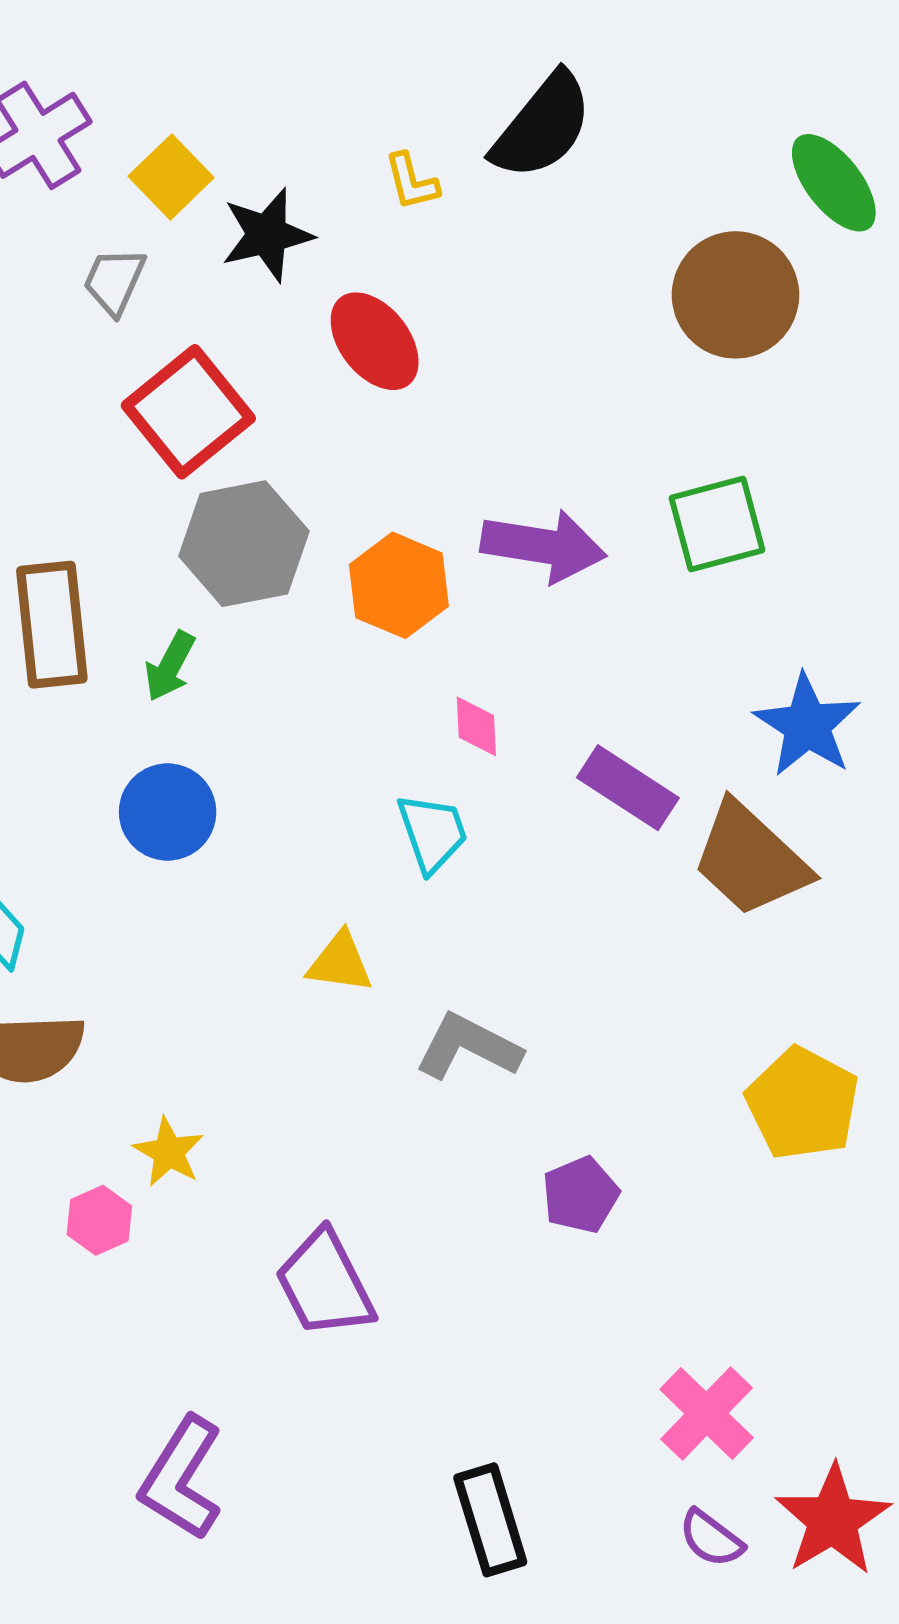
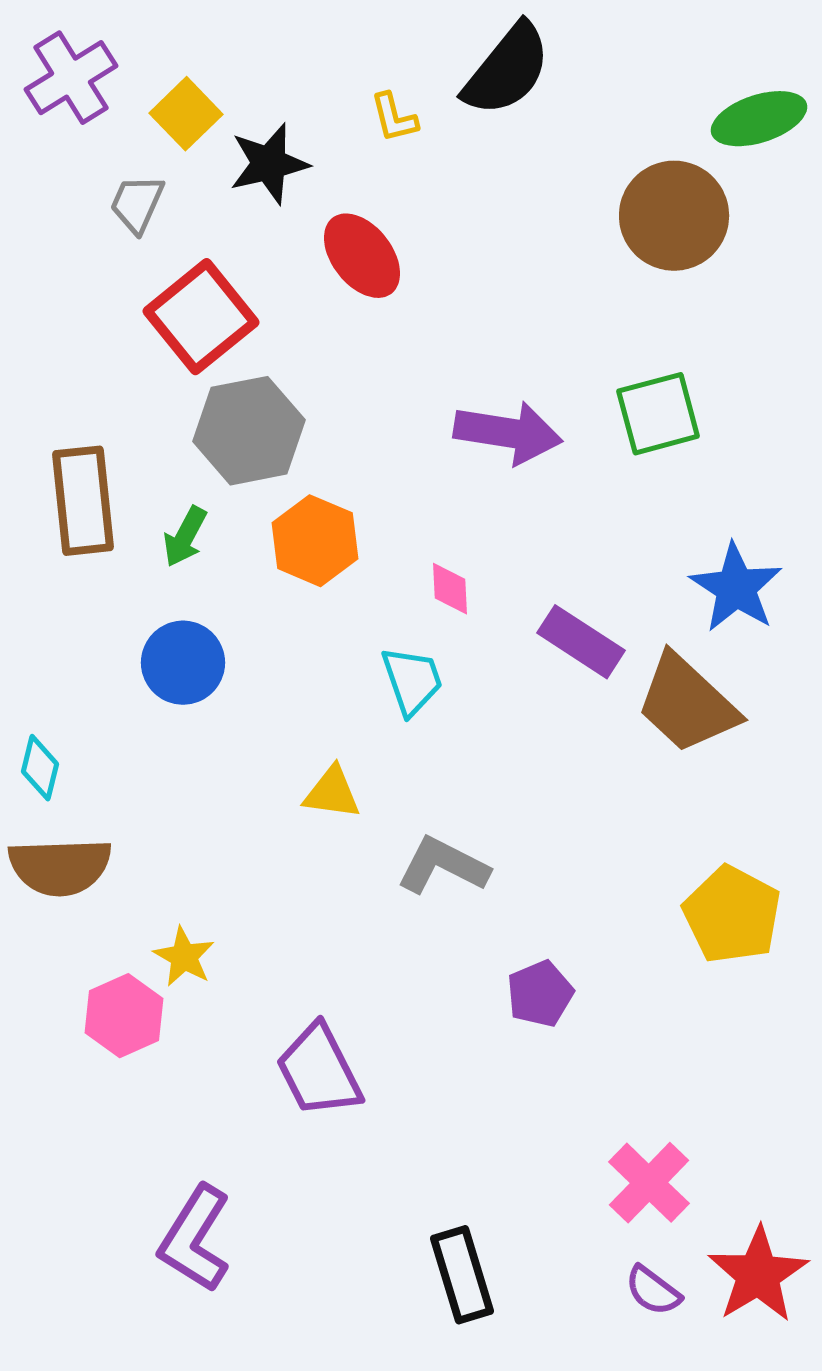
green ellipse: (834, 183) -> (759, 119), turned -70
orange hexagon: (399, 585) -> (315, 541), moved
pink hexagon: (99, 1220) -> (124, 1016), size x1.4

